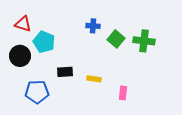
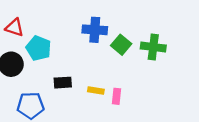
blue cross: (93, 26) -> (95, 30), size x1.5
pink rectangle: (123, 93) -> (117, 96), moved

